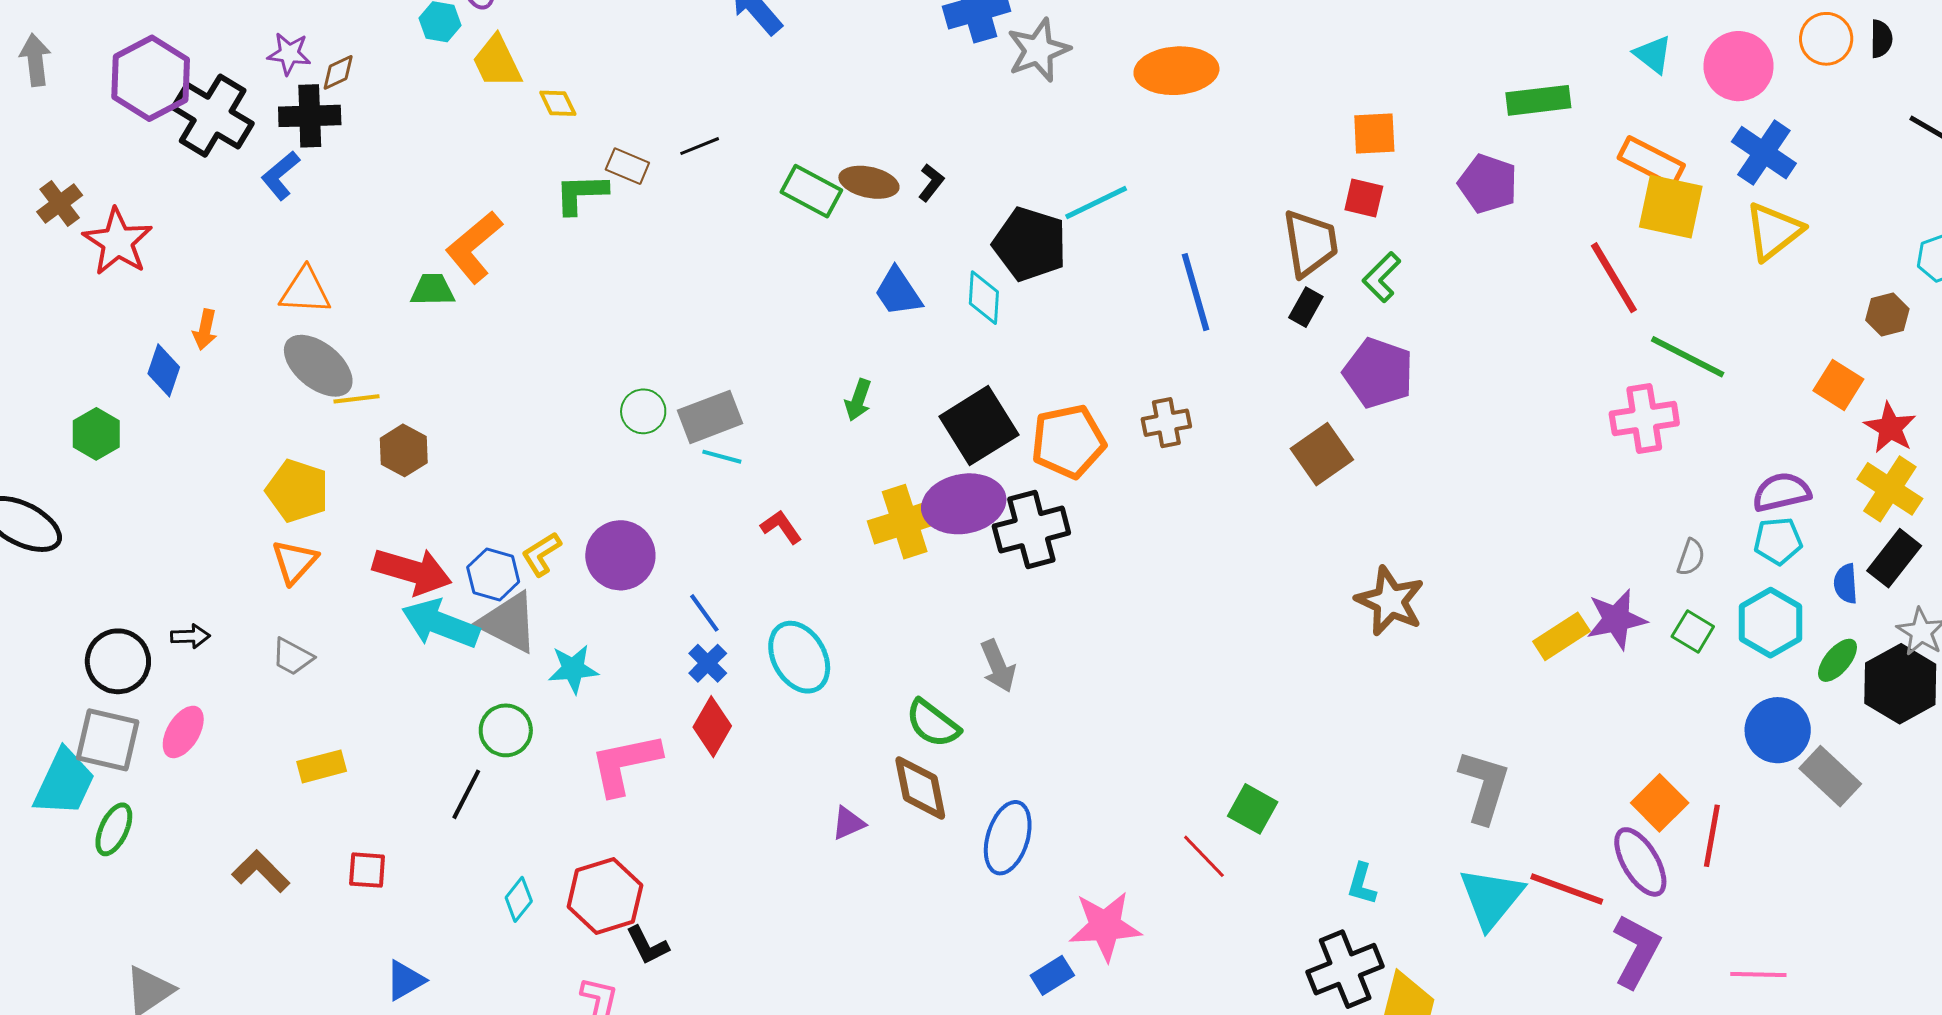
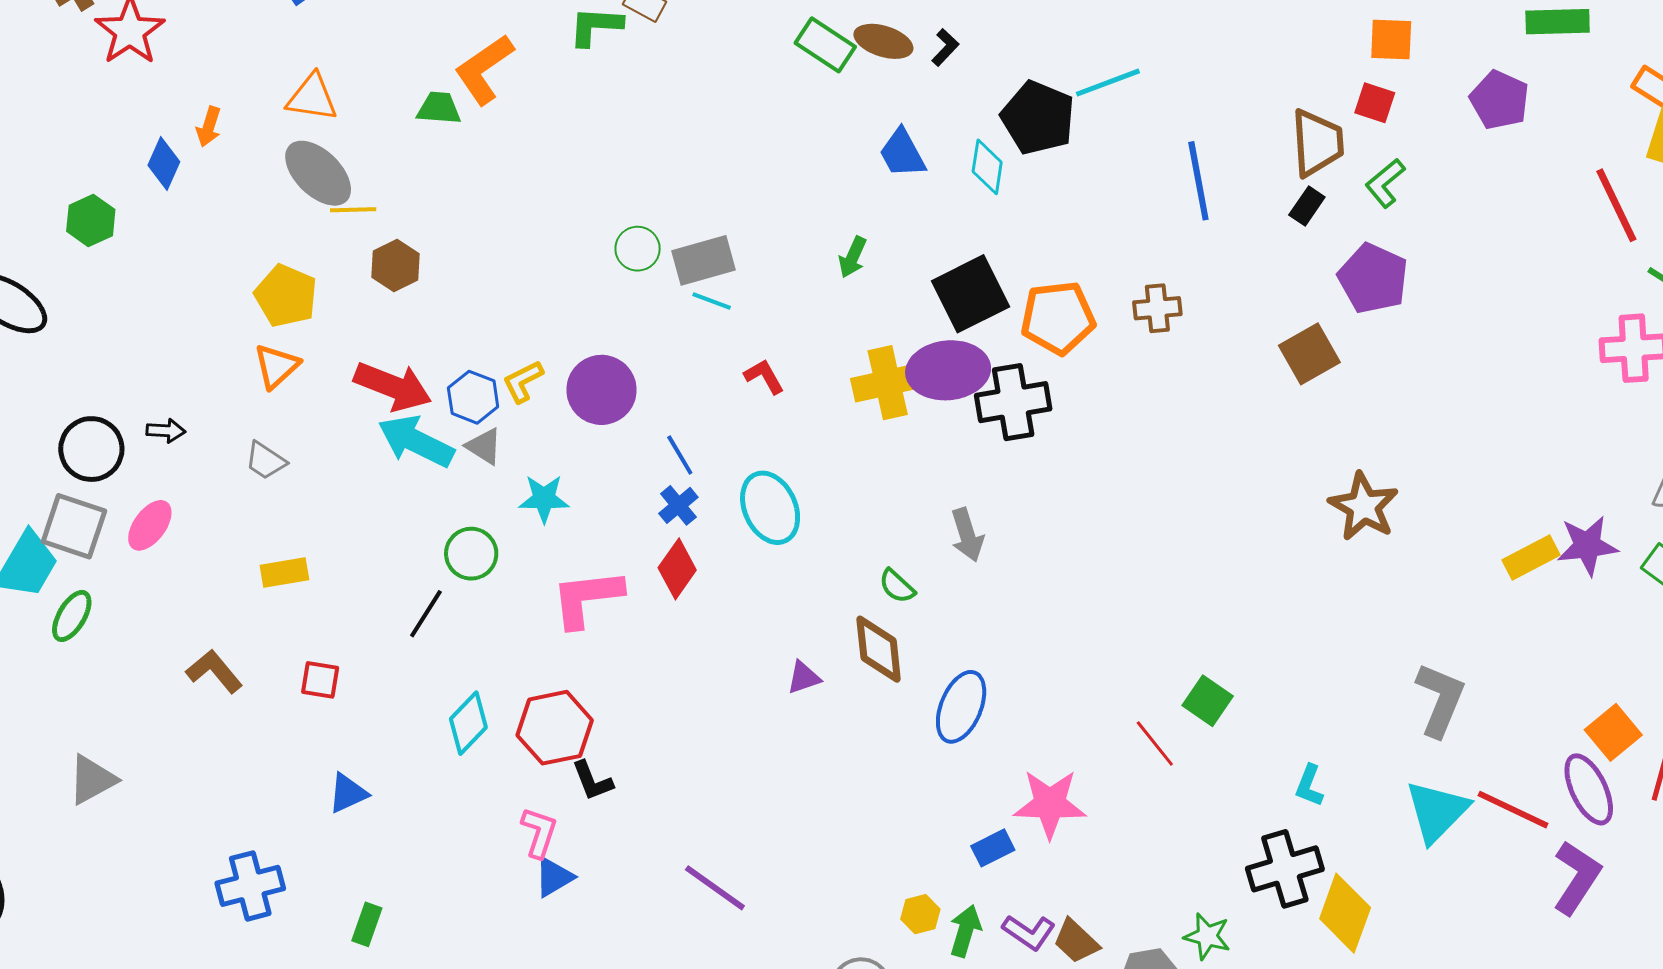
gray triangle: (509, 622) -> (484, 446), size x0.6
green semicircle: (933, 723) -> (897, 586), size x0.7
cyan diamond: (519, 899) -> (468, 723), size x1.4

